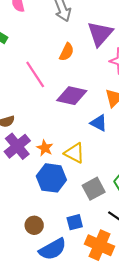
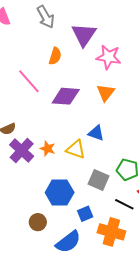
blue triangle: (99, 123) -> (96, 133), moved
blue hexagon: (51, 178) -> (60, 192), moved
gray square: (94, 189) -> (98, 180), turned -30
brown circle: (34, 225) -> (38, 222), moved

